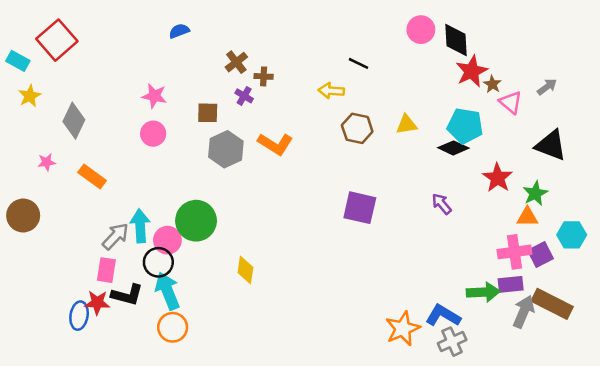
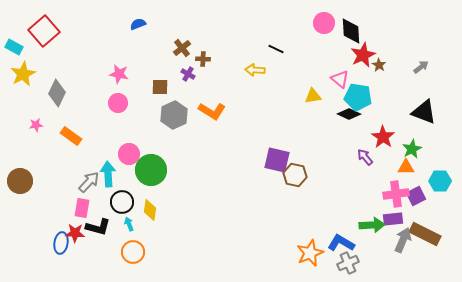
yellow star: (30, 96) -> (23, 74), size x1.4
pink triangle: (511, 102) -> (340, 79), moved
brown hexagon: (357, 128) -> (295, 175), moved
purple arrow: (442, 204) -> (365, 157), moved
brown circle: (23, 215) -> (20, 181), moved
pink circle: (167, 240) -> (129, 154), moved
yellow diamond: (245, 270) -> (150, 210), moved
cyan arrow: (167, 291) -> (129, 224), size x0.5

